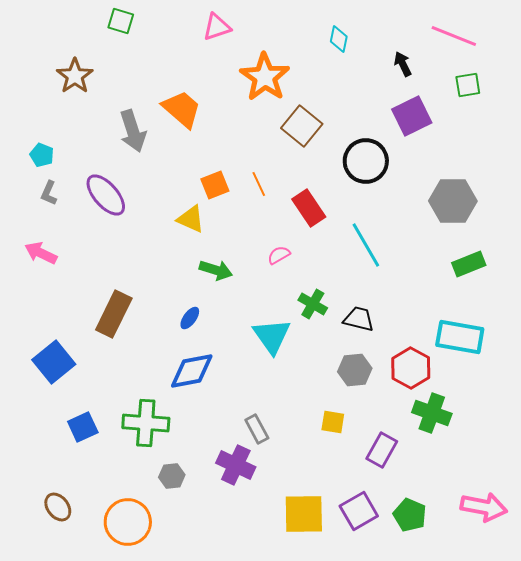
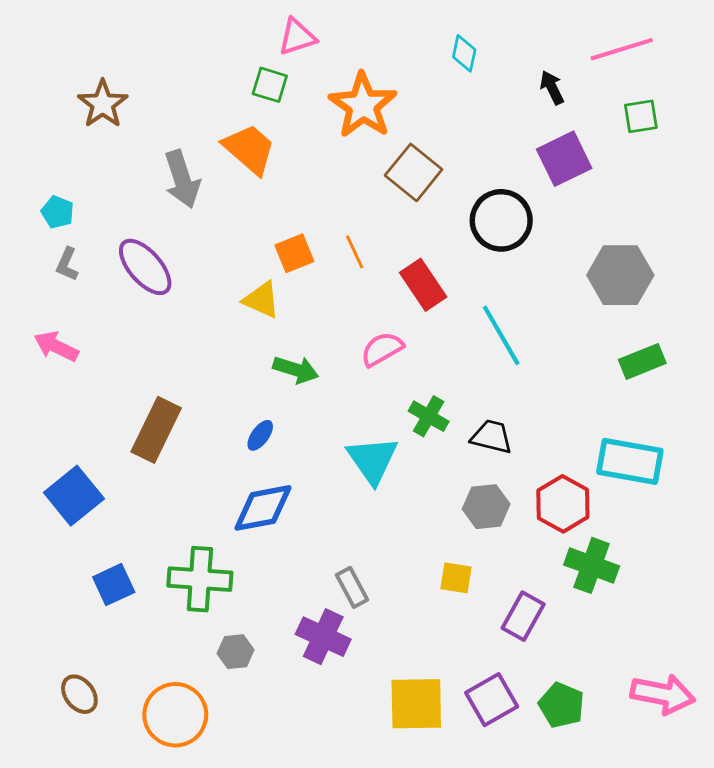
green square: (121, 21) -> (270, 85), moved
pink line: (454, 36) -> (622, 49), turned -39
pink semicircle: (279, 255) -> (382, 349), size x1.4

